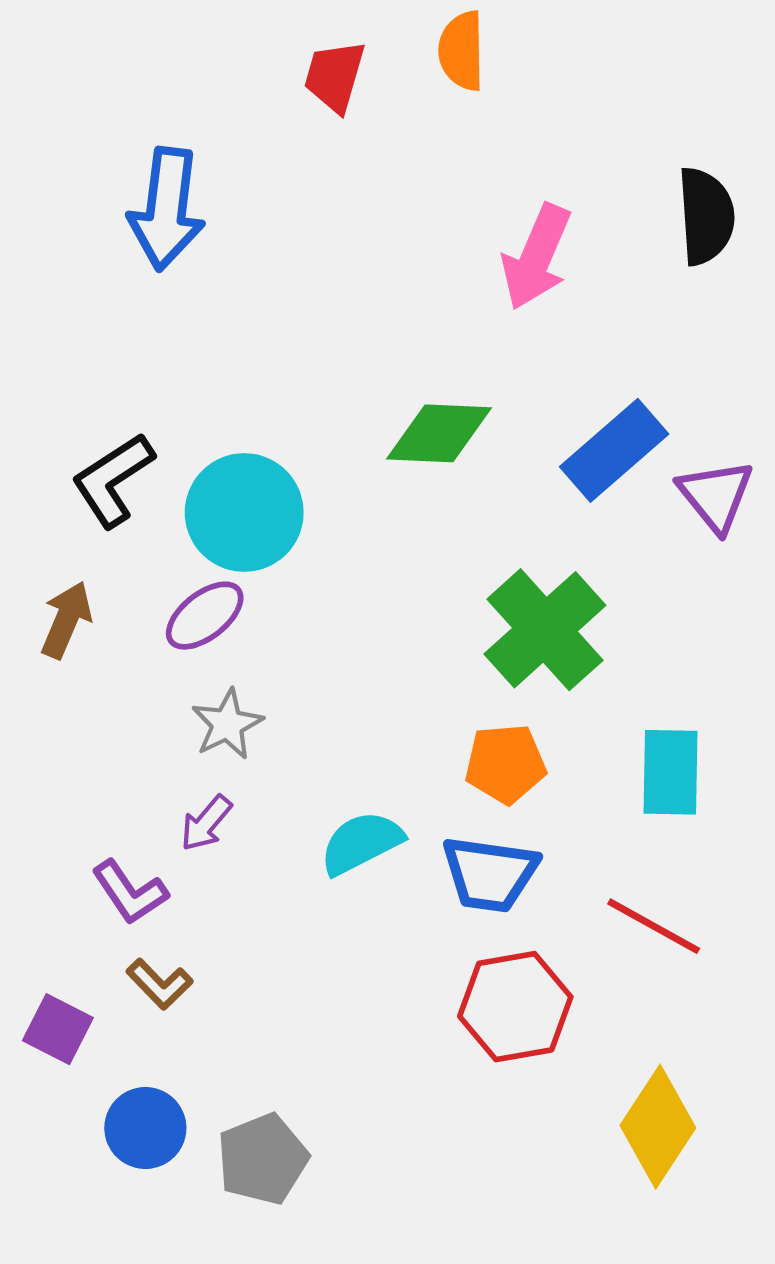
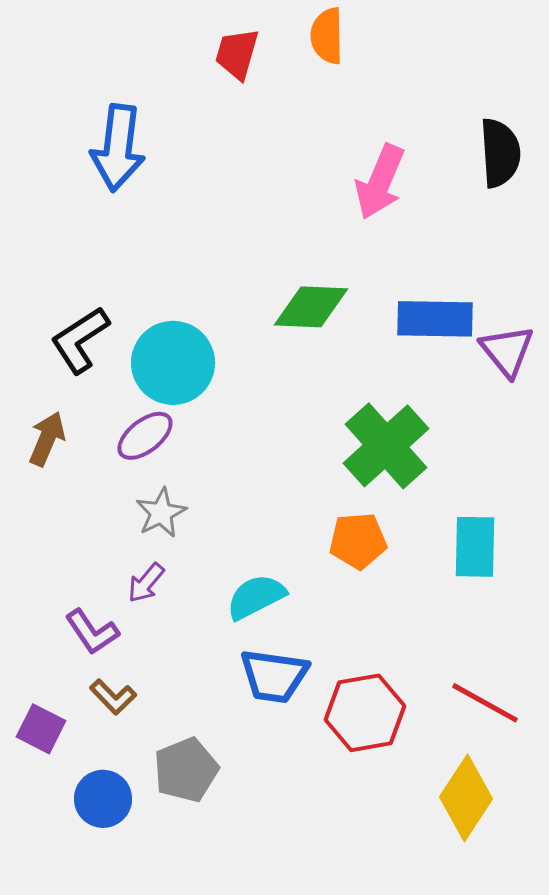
blue rectangle: (614, 450) -> (435, 319), turned 42
blue trapezoid: (490, 874) -> (274, 676), moved
red line: (654, 926) -> (485, 703), moved
gray pentagon: (263, 1159) -> (186, 770), moved

